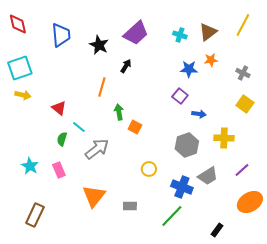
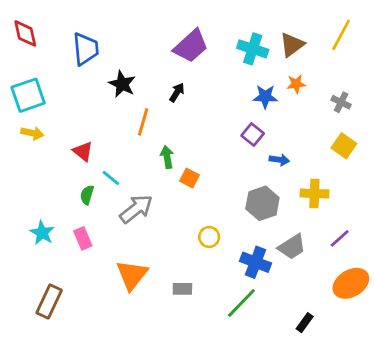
cyan cross: (180, 35) -> (253, 49), size x1.5
black star: (99, 45) -> (122, 84), moved

